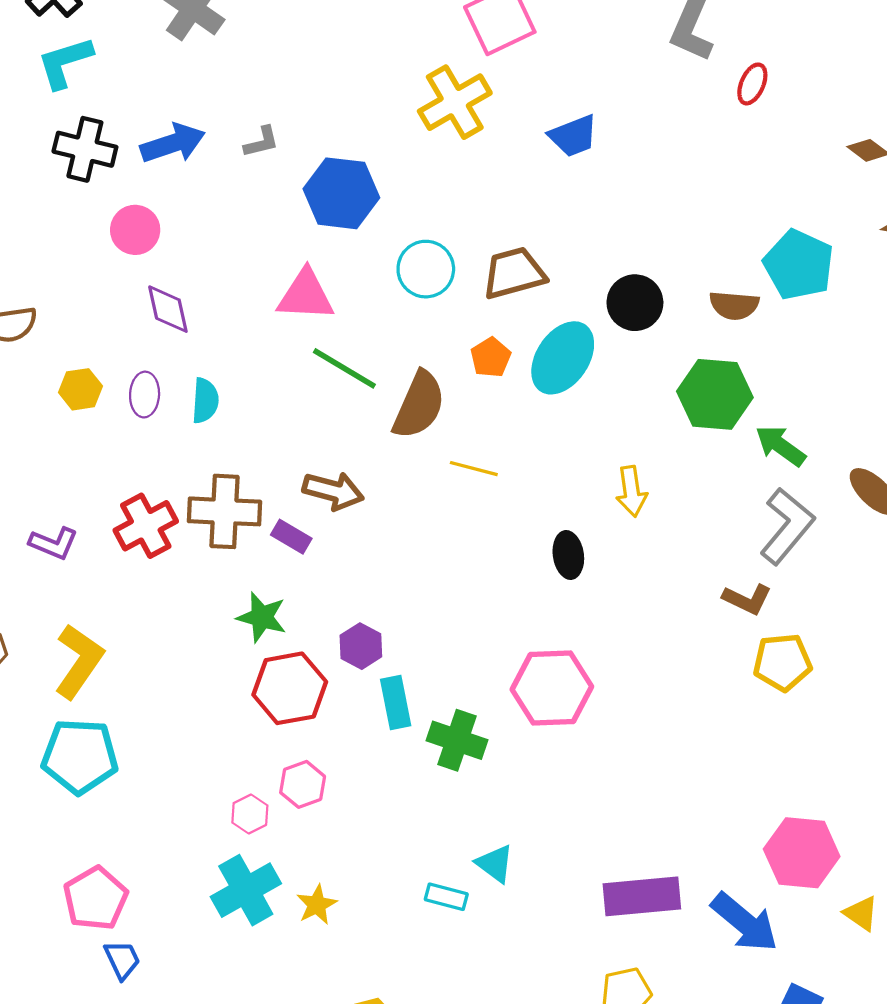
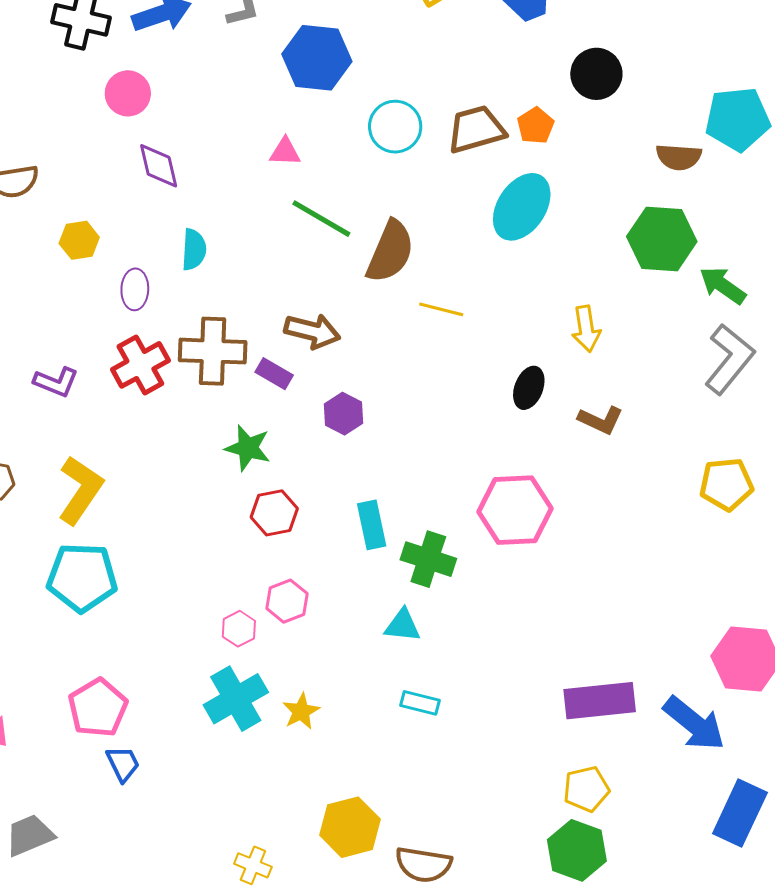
cyan pentagon: (799, 265) -> (738, 119), turned -30
pink triangle: (306, 295) -> (285, 152), size x0.6
black circle: (635, 303) -> (596, 74), moved
orange pentagon: (491, 357) -> (536, 126), moved
purple ellipse: (145, 395) -> (135, 289), moved
black ellipse: (568, 555) -> (529, 388), turned 30
brown L-shape: (747, 599) -> (601, 420), moved
purple hexagon: (361, 646) -> (343, 414), moved
red hexagon: (290, 688) -> (274, 513), size x0.7
cyan triangle: (495, 864) -> (402, 625), moved, turned -30

